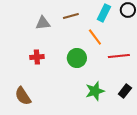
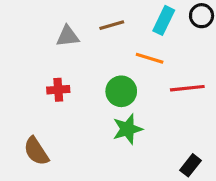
orange line: (95, 37) -> (150, 58), turned -36
green star: (95, 91) -> (128, 129), moved
black rectangle: (125, 91) -> (190, 165), moved

